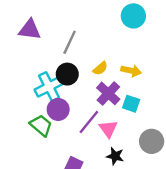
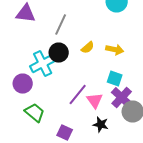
purple cross: (108, 93) -> (122, 98), moved
purple circle: (58, 109) -> (23, 84), moved
green trapezoid: (41, 125) -> (35, 112), moved

